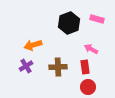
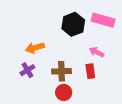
pink rectangle: (97, 19) -> (103, 20), size x1.5
red circle: (88, 87) -> (64, 92), moved

